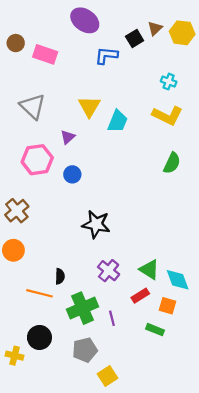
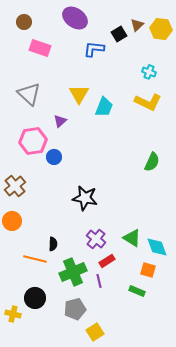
brown circle: (16, 43) -> (24, 22), moved
green semicircle: (172, 163) -> (152, 162), moved
blue circle: (72, 174) -> (54, 157), moved
red rectangle: (140, 296) -> (107, 261), moved

